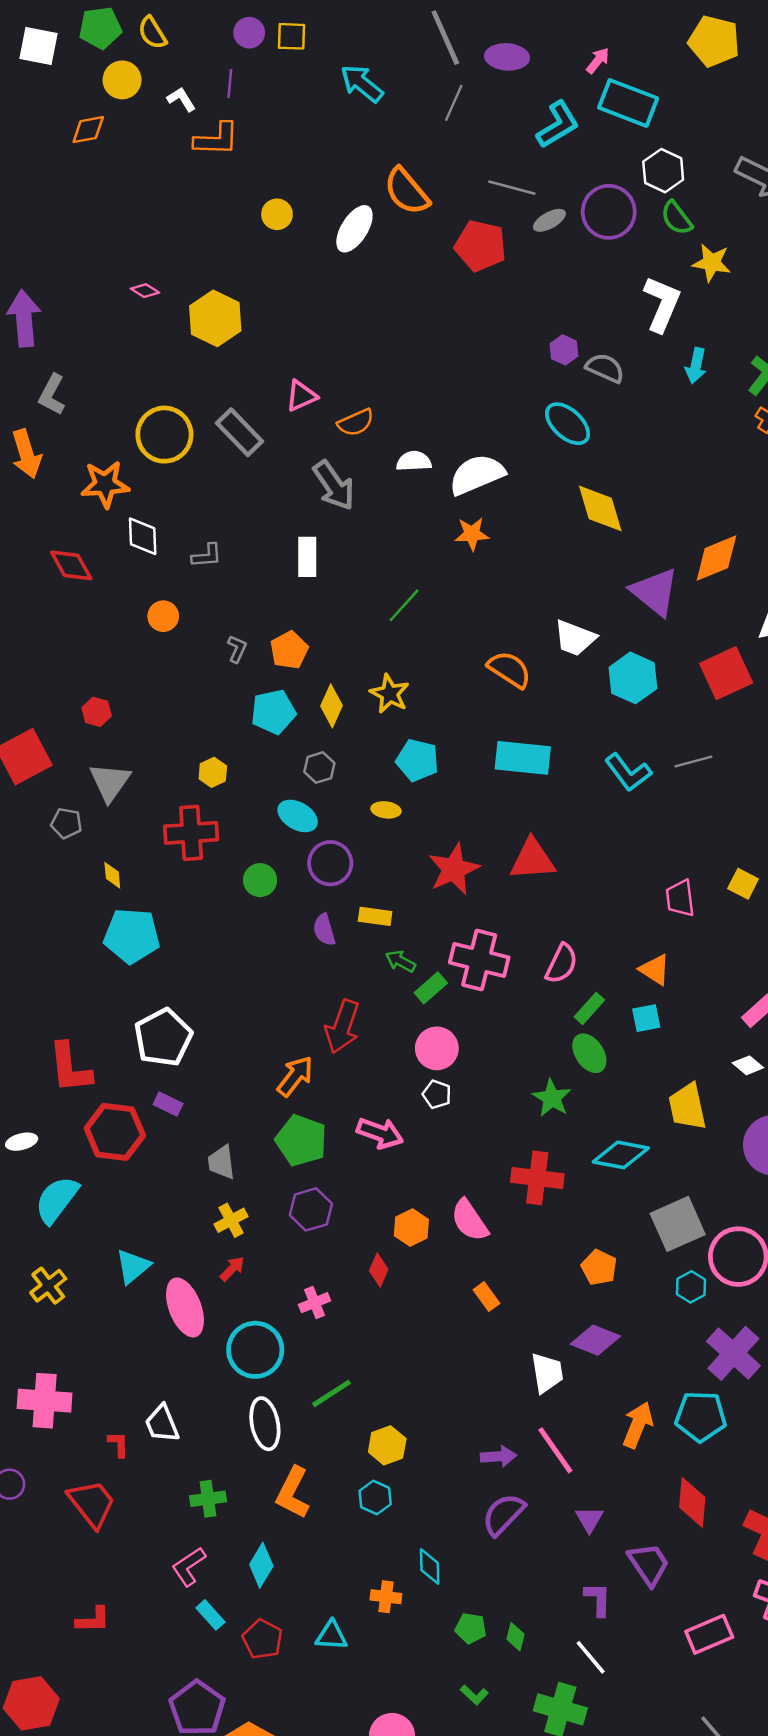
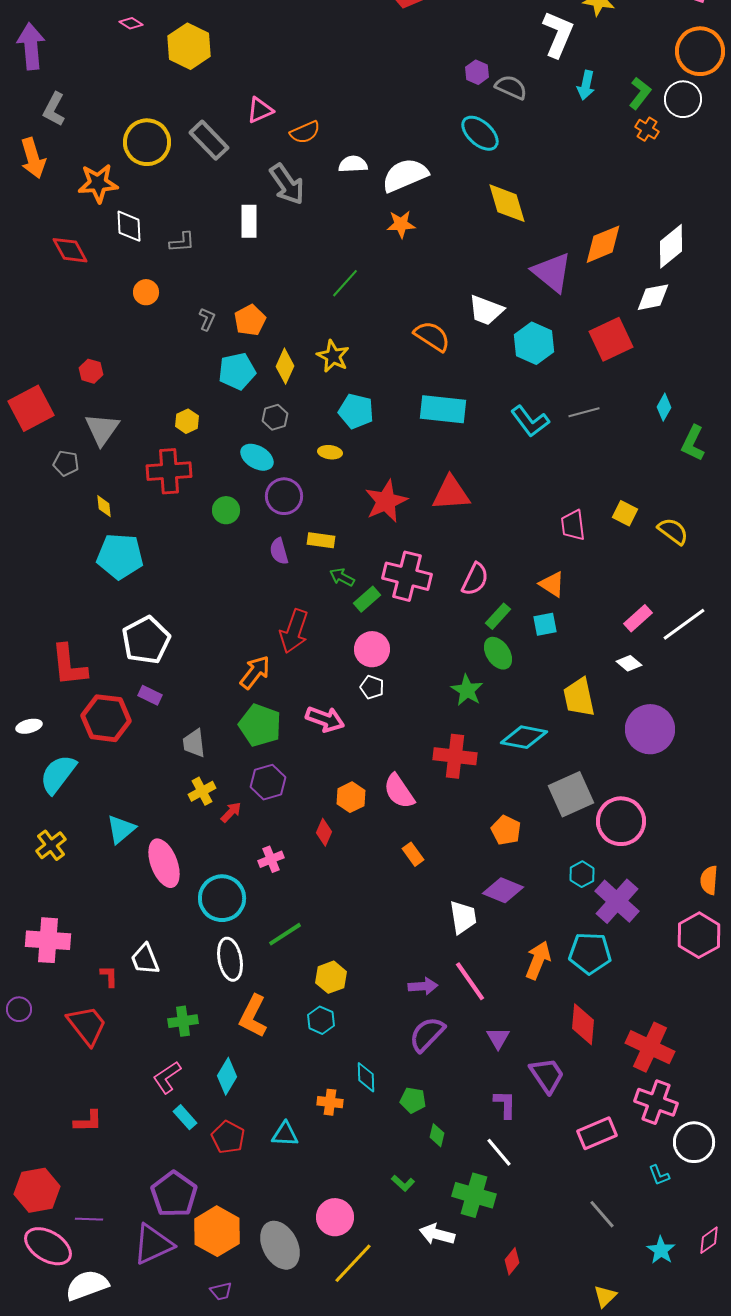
white rectangle: (307, 557) -> (249, 221), moved
red arrow: (232, 1269) -> (231, 812), moved
cyan hexagon: (691, 1287) -> (582, 874), moved
green pentagon: (471, 1628) -> (413, 1100), moved

